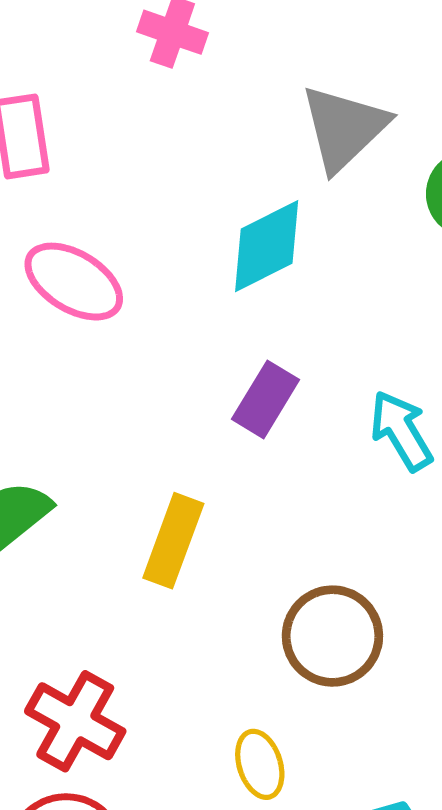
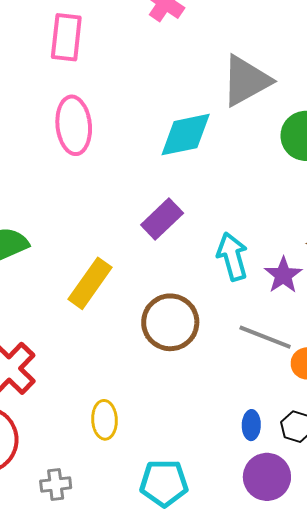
pink ellipse: (74, 282) -> (74, 125), turned 38
brown circle: (332, 636) -> (170, 322), moved

